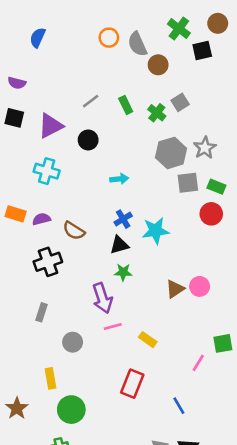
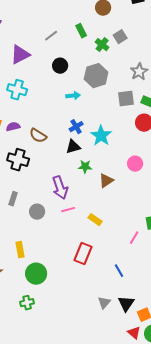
green rectangle: (126, 105) -> (81, 31), moved
black circle: (88, 140) -> (60, 66), moved
gray hexagon: (171, 153) -> (96, 76), moved
cyan star: (156, 231) -> (101, 136), turned -30
black cross: (48, 262) -> (18, 160), turned 35
green star: (123, 272) -> (85, 167), moved
pink circle: (200, 286) -> (135, 164), moved
brown triangle: (175, 289) -> (106, 181), moved
gray circle: (73, 342) -> (37, 212), moved

